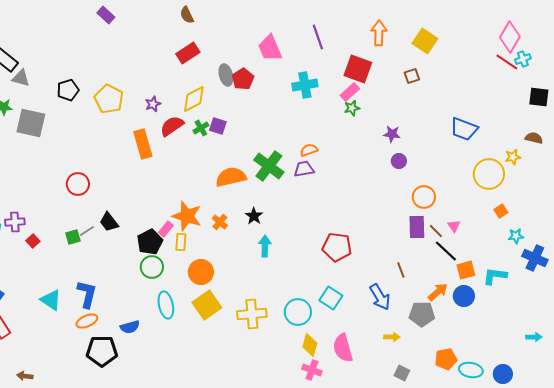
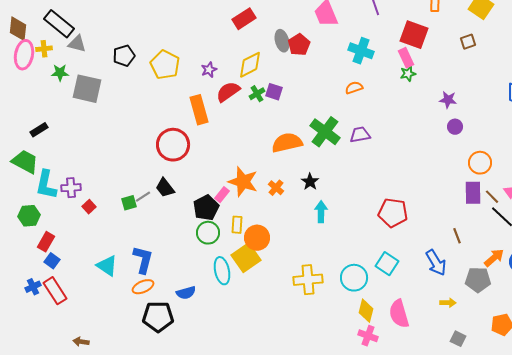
cyan cross: (305, 85) -> (361, 51), turned 30
pink rectangle: (350, 92) -> (406, 58), turned -72
orange semicircle: (309, 150) -> (354, 88), moved
red circle: (78, 184) -> (173, 145), moved, size x1.4
yellow rectangle: (181, 242) -> (237, 225), moved
yellow square: (207, 305) -> (246, 258), moved

